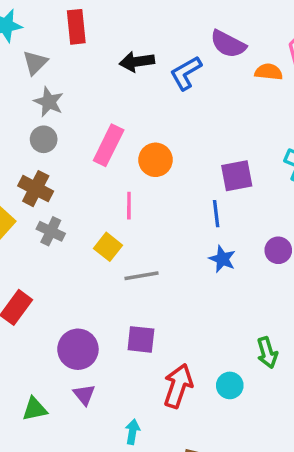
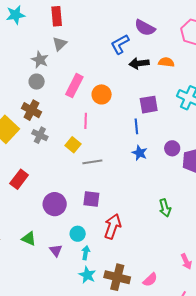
black arrow: (137, 62) -> (139, 63), moved
gray triangle: (35, 63) -> (60, 44), moved
orange semicircle: (269, 72) -> (166, 62), moved
cyan circle: (230, 385) -> (78, 234), moved
purple triangle: (84, 395) -> (56, 251), moved
green triangle: (35, 409) -> (29, 239), turned 35

